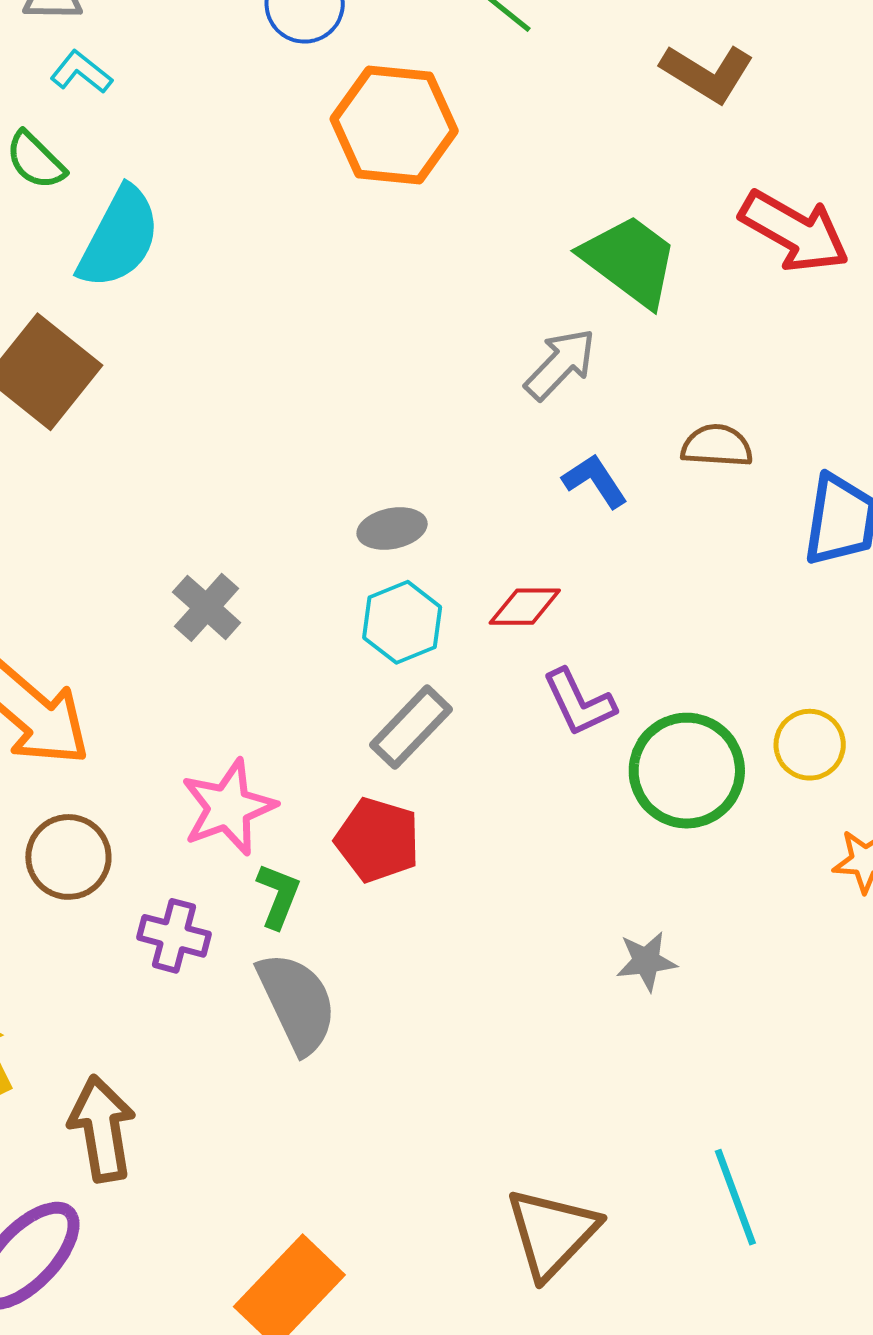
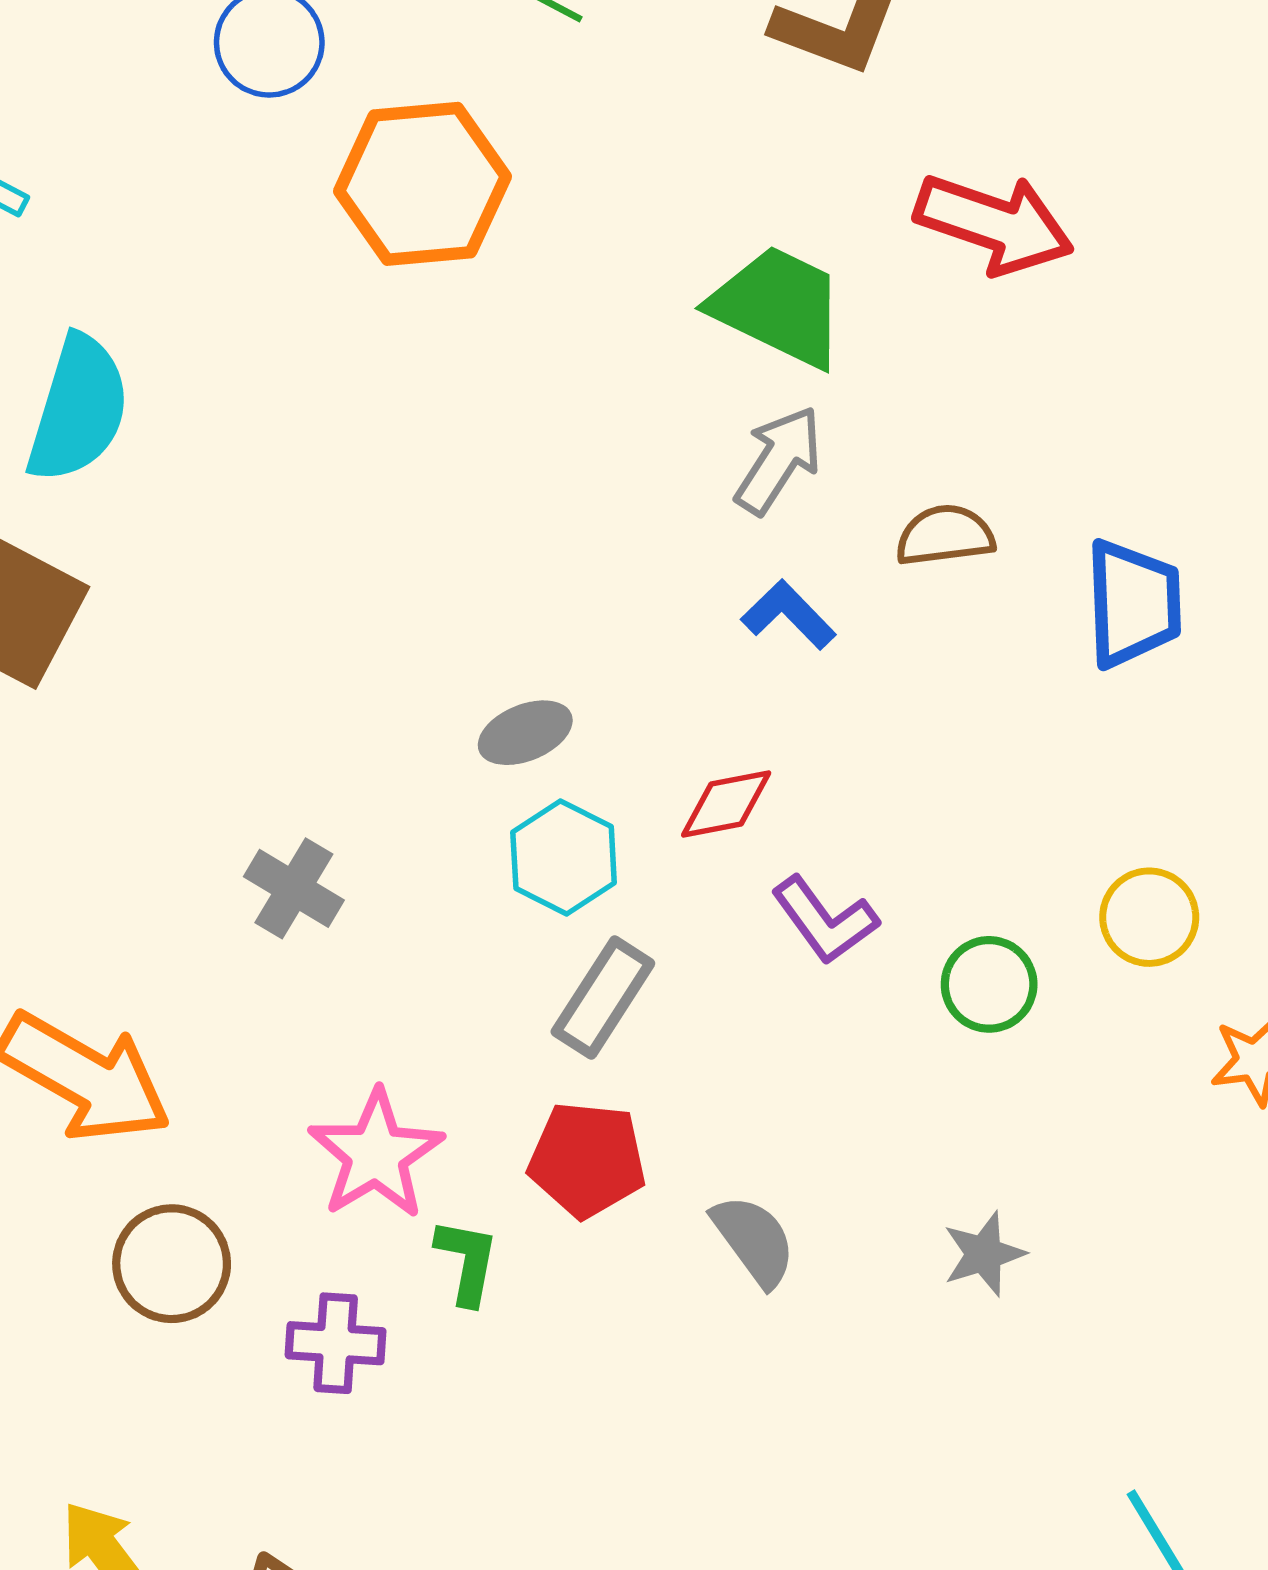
gray arrow: (560, 364) -> (779, 460), moved
green circle: (687, 771) -> (989, 984), size x0.6
gray semicircle: (297, 1003) -> (754, 1240), moved, size x0.7

